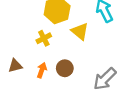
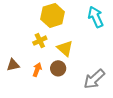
yellow triangle: (80, 31) -> (65, 48), moved

